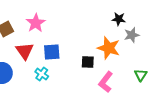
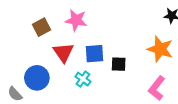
pink star: (36, 23) -> (76, 20), turned -30
black square: (88, 62) -> (119, 64), moved

